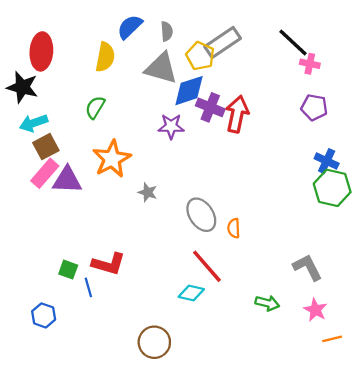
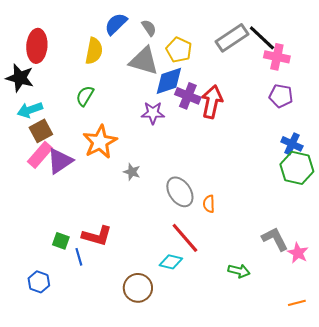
gray semicircle: (167, 31) -> (149, 28), turned -30
gray rectangle: (223, 42) -> (232, 38), moved
pink cross: (310, 64) -> (277, 57), size x1.4
purple triangle: (67, 180) -> (60, 161), turned -36
pink star: (315, 310) -> (298, 253), moved
brown circle: (154, 342) -> (138, 288), moved

